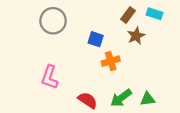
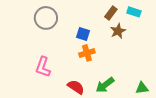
orange cross: (111, 61) -> (87, 53), moved
green triangle: (148, 99) -> (142, 88), moved

